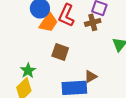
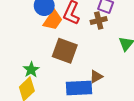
brown square: (60, 52) -> (65, 51), size x1.4

